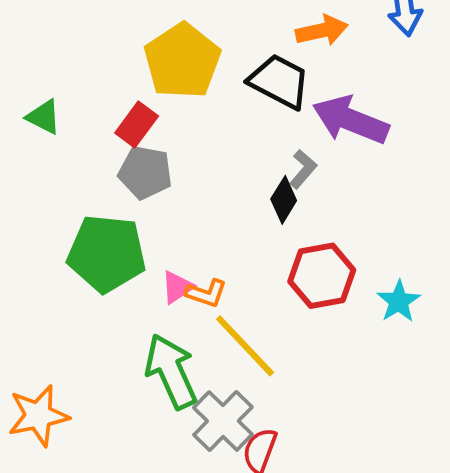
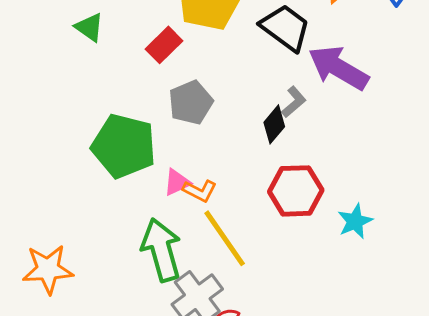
gray pentagon: (145, 172) -> (191, 103), moved, turned 30

